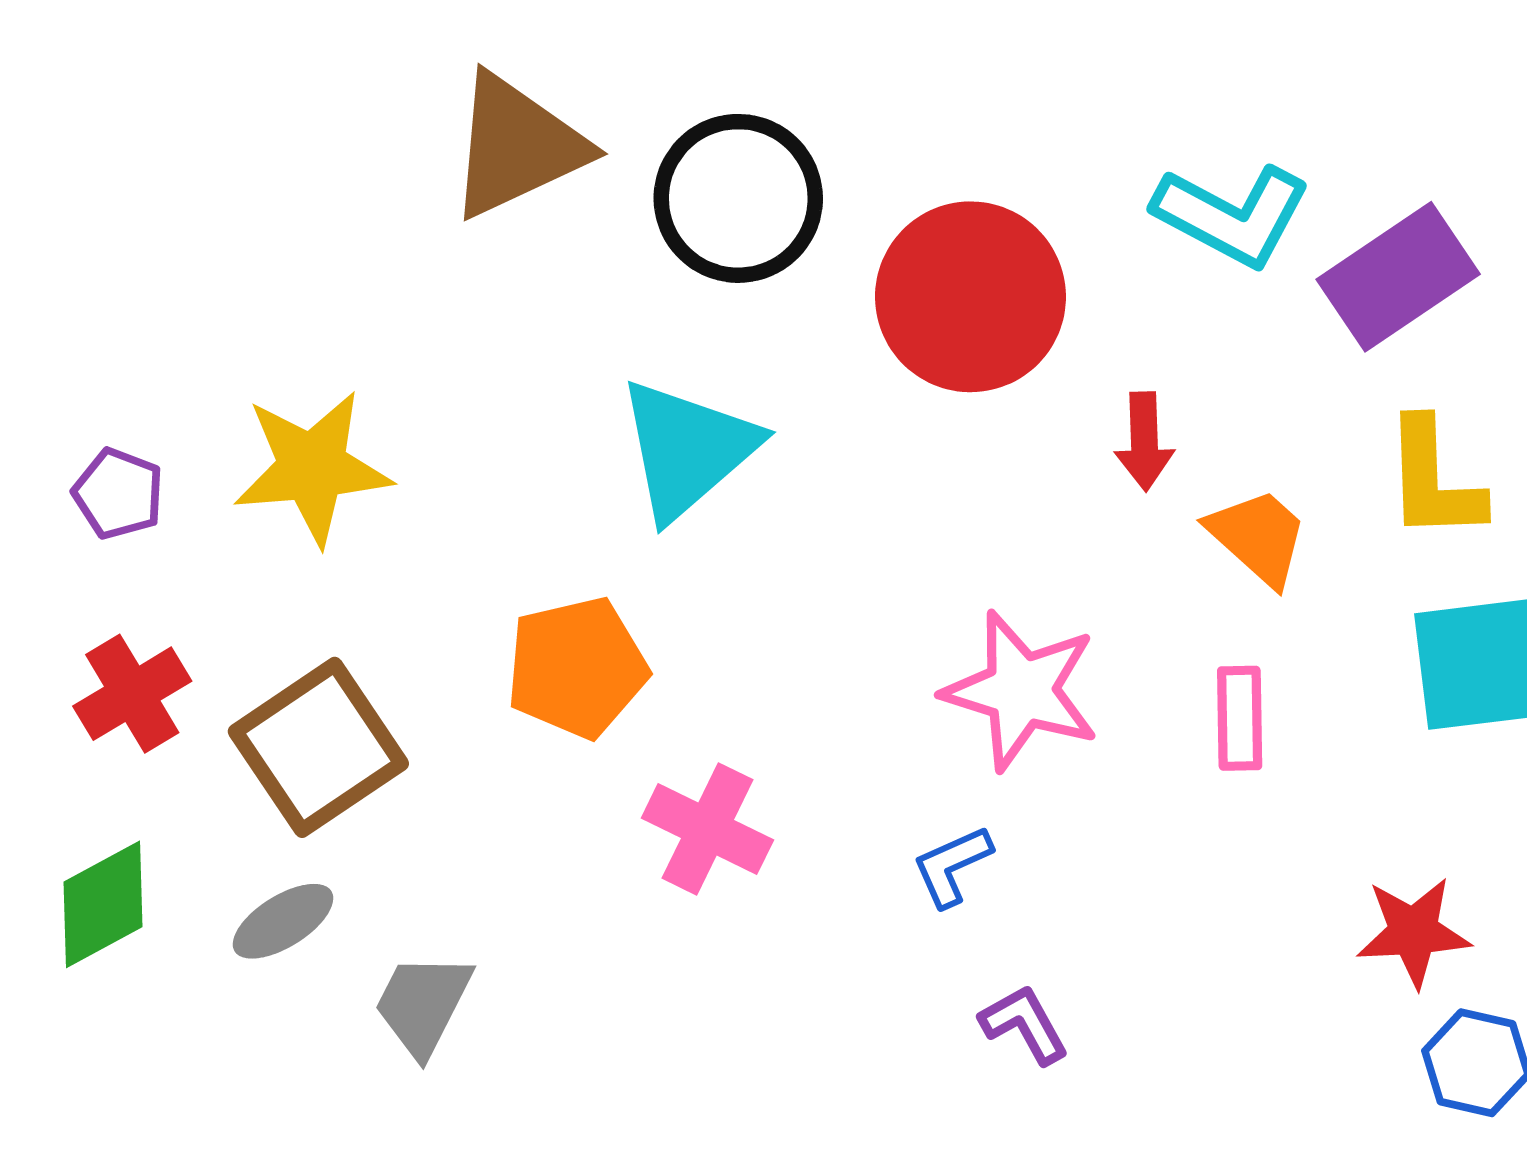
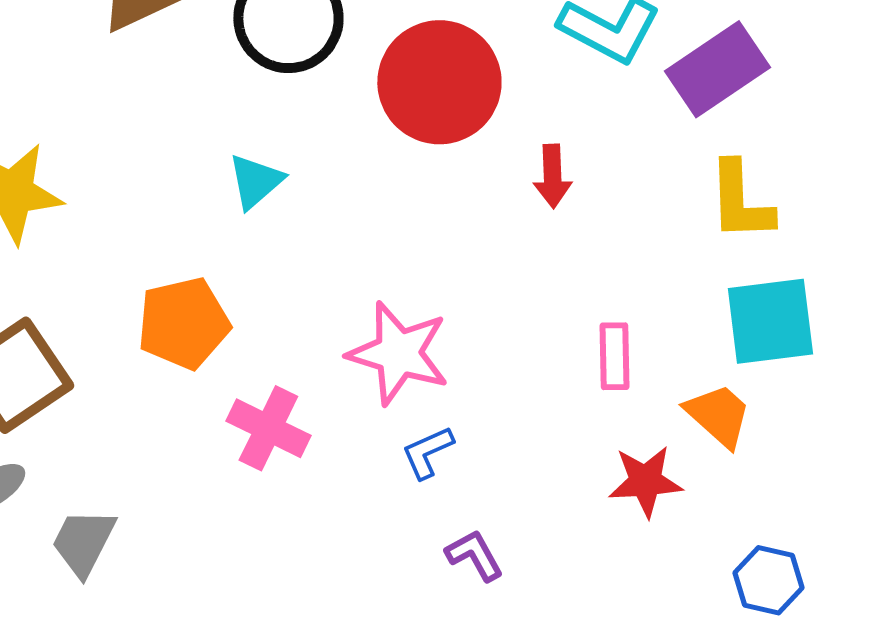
cyan triangle: (687, 449) -> (255, 181), size x0.6
orange trapezoid: (1258, 537) -> (718, 415), moved
pink star: (1021, 691) -> (398, 353), moved
red star: (1413, 932) -> (645, 481), moved

